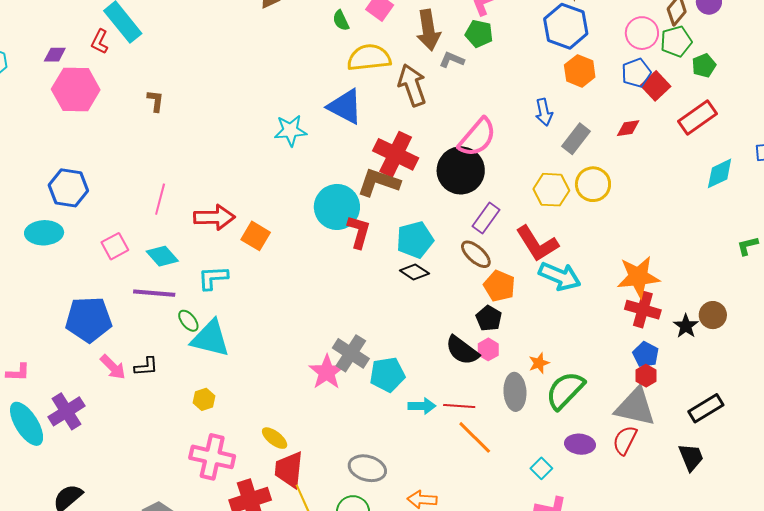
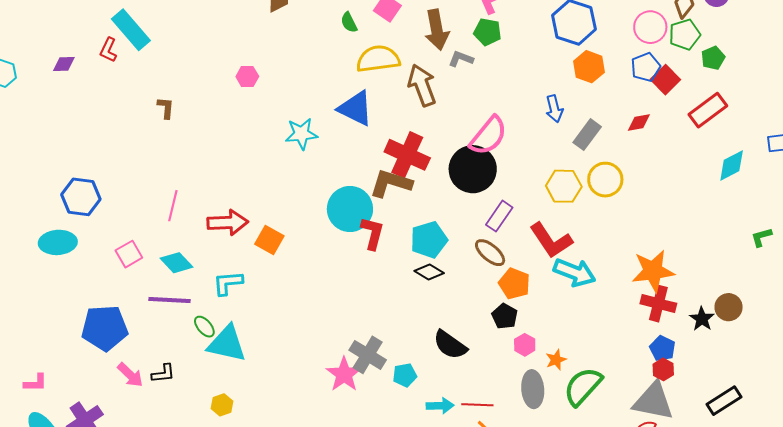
pink hexagon: (76, 90) -> (247, 77), moved, size x0.5
pink hexagon: (488, 349) -> (525, 345), moved
black semicircle: (462, 350) -> (450, 345), moved
cyan pentagon: (387, 375) -> (405, 375), size x0.7

